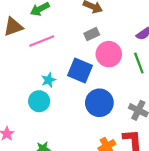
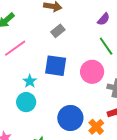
pink circle: (109, 54) -> (92, 72), moved
blue circle: (99, 103) -> (70, 118), moved

